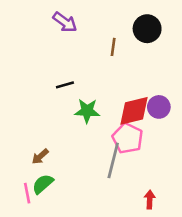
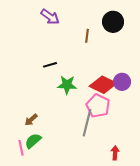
red diamond: (134, 111) -> (103, 85), turned 40

